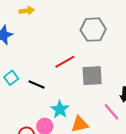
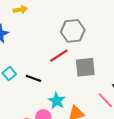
gray hexagon: (93, 30) -> (73, 31), moved

